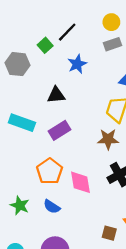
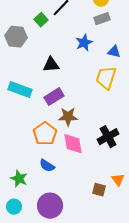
blue star: (77, 64) -> (84, 43), moved
brown star: (108, 139) -> (68, 117), moved
green star: (20, 205) -> (19, 179), moved

